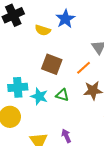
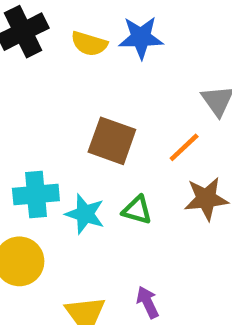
blue star: (65, 19) -> (141, 38), turned 30
yellow semicircle: (43, 30) -> (89, 44), moved

